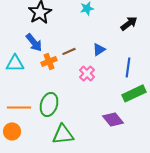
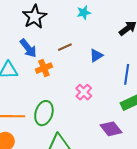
brown line: (69, 51) -> (65, 47), moved
pink cross: (87, 73) -> (84, 92), moved

